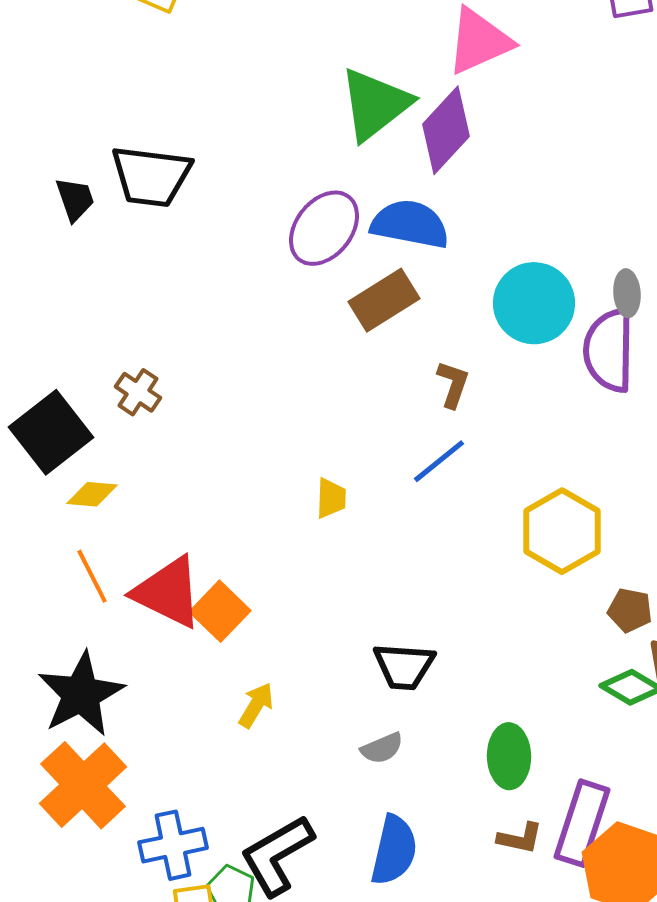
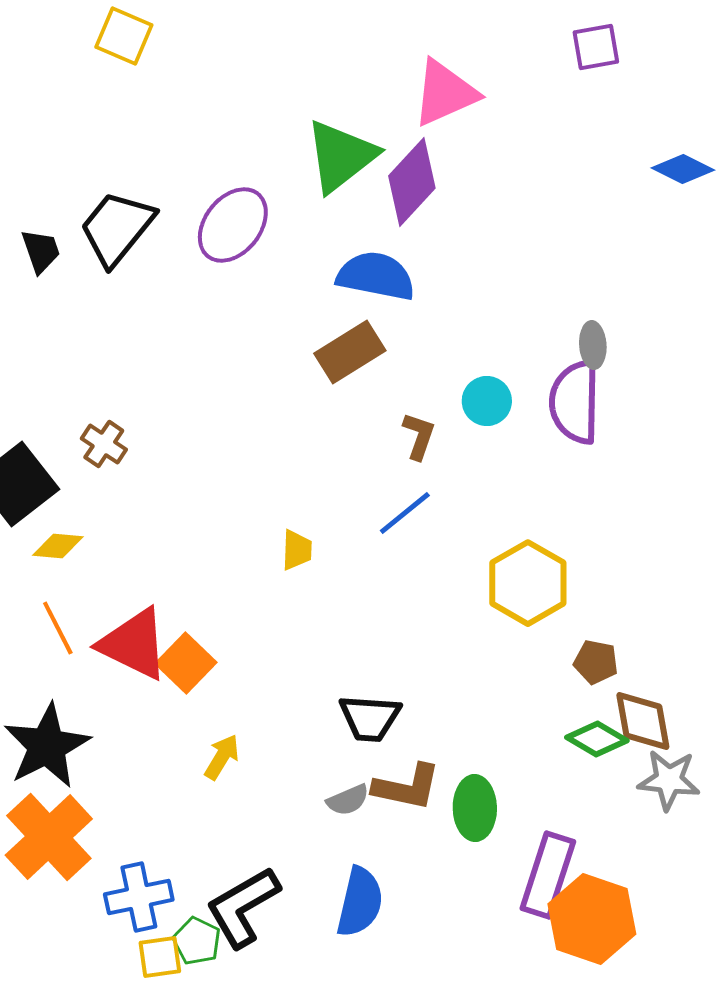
black trapezoid: (151, 176) -> (117, 228), turned 122
purple ellipse: (324, 228) -> (233, 225), moved
cyan circle: (534, 303) -> (487, 401), moved, size x0.6
brown L-shape: (520, 838) -> (407, 787), moved, size x1.5

